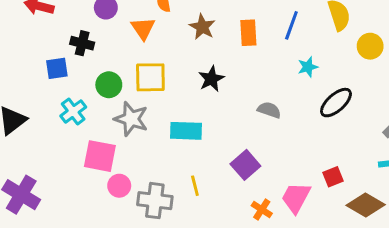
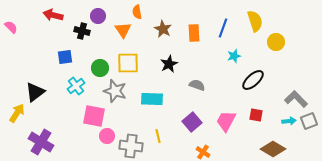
black cross: (82, 43) -> (82, 31), moved
gray semicircle: (269, 110) -> (197, 85), moved
red square: (333, 177) -> (256, 115), moved, turned 32
pink trapezoid: (296, 198) -> (226, 121), moved

